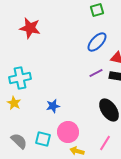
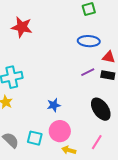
blue ellipse: (97, 42) -> (89, 41), turned 50
blue star: (53, 106) -> (54, 105), moved

